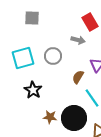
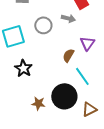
gray circle: (53, 56) -> (43, 25), moved
brown star: (50, 117) -> (38, 103), moved

